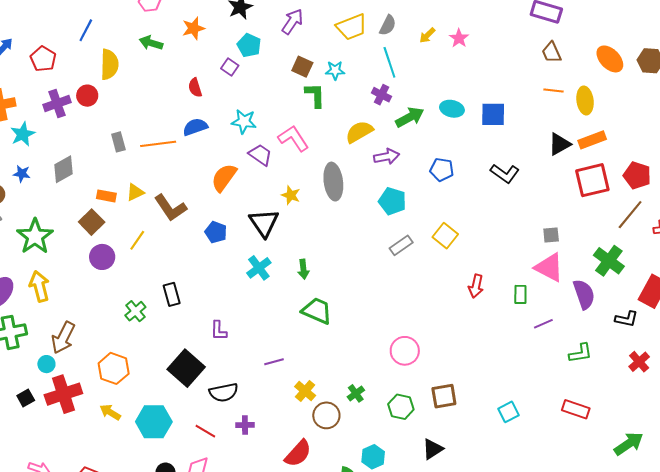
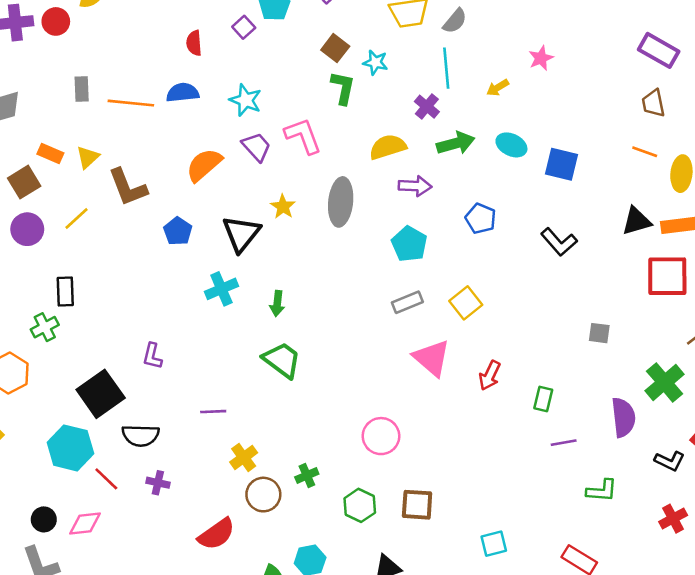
yellow arrow: (427, 35) -> (498, 88), moved
yellow triangle: (135, 192) -> (88, 157), turned -30
pink triangle: (549, 267) -> (432, 358), moved
black rectangle: (172, 294) -> (65, 291), moved
green cross: (135, 311) -> (45, 327), moved
cyan hexagon: (154, 422) -> (70, 448), moved

